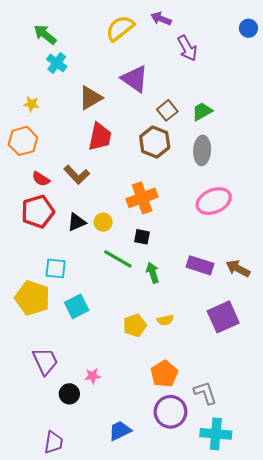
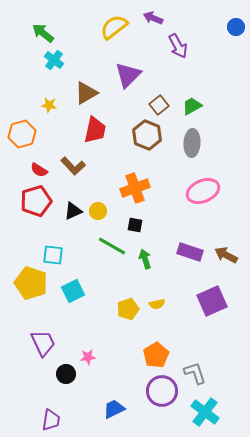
purple triangle: (135, 79) -> (128, 75), turned 40
yellow star: (31, 104) -> (49, 105), moved
cyan cross: (216, 434) -> (205, 412), turned 32

